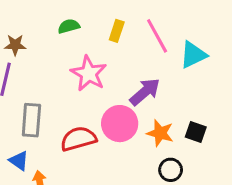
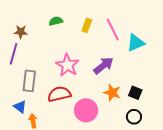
pink star: (89, 74) -> (67, 65), moved
pink circle: (120, 124) -> (86, 110), moved
black circle: (171, 170) -> (134, 117), moved

